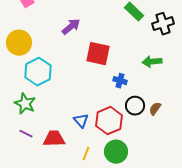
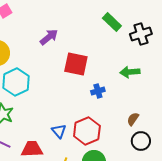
blue cross: (120, 81) -> (98, 91), turned -32
black circle: (135, 106) -> (141, 141), moved

